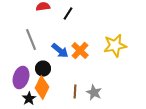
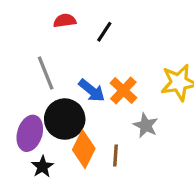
black circle: (43, 69) -> (65, 119), size x1.6
orange diamond: (42, 88) -> (84, 149), moved
gray star: (94, 93) -> (146, 125), moved

